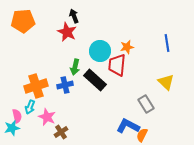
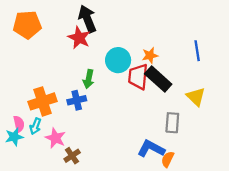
black arrow: (74, 16) -> (87, 19), size x1.6
black rectangle: (95, 80) -> (158, 79), moved
gray rectangle: (146, 104) -> (172, 123), turned 36
pink semicircle: (17, 116) -> (19, 124), moved
cyan star: (12, 128) -> (14, 137), moved

